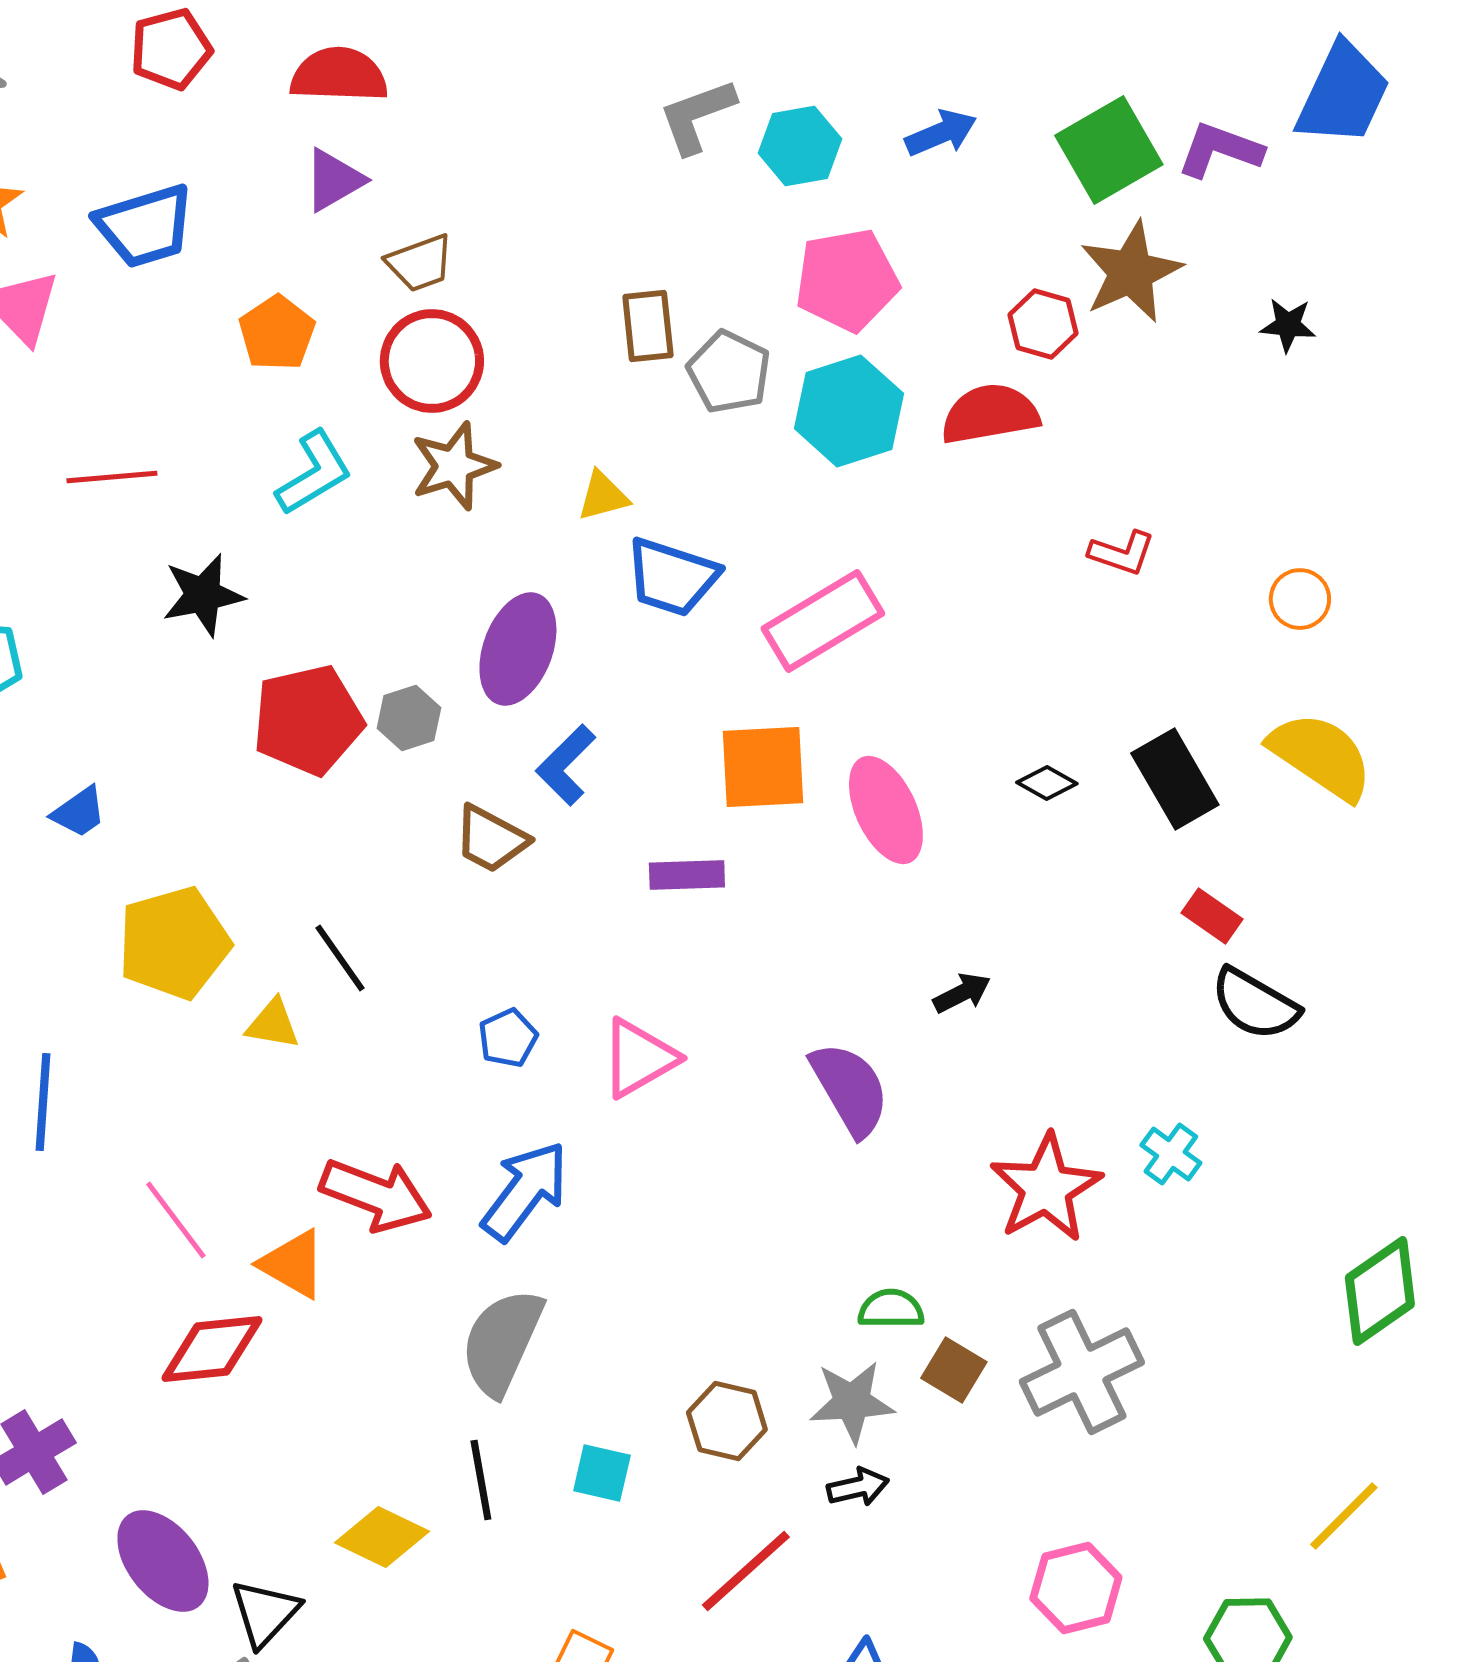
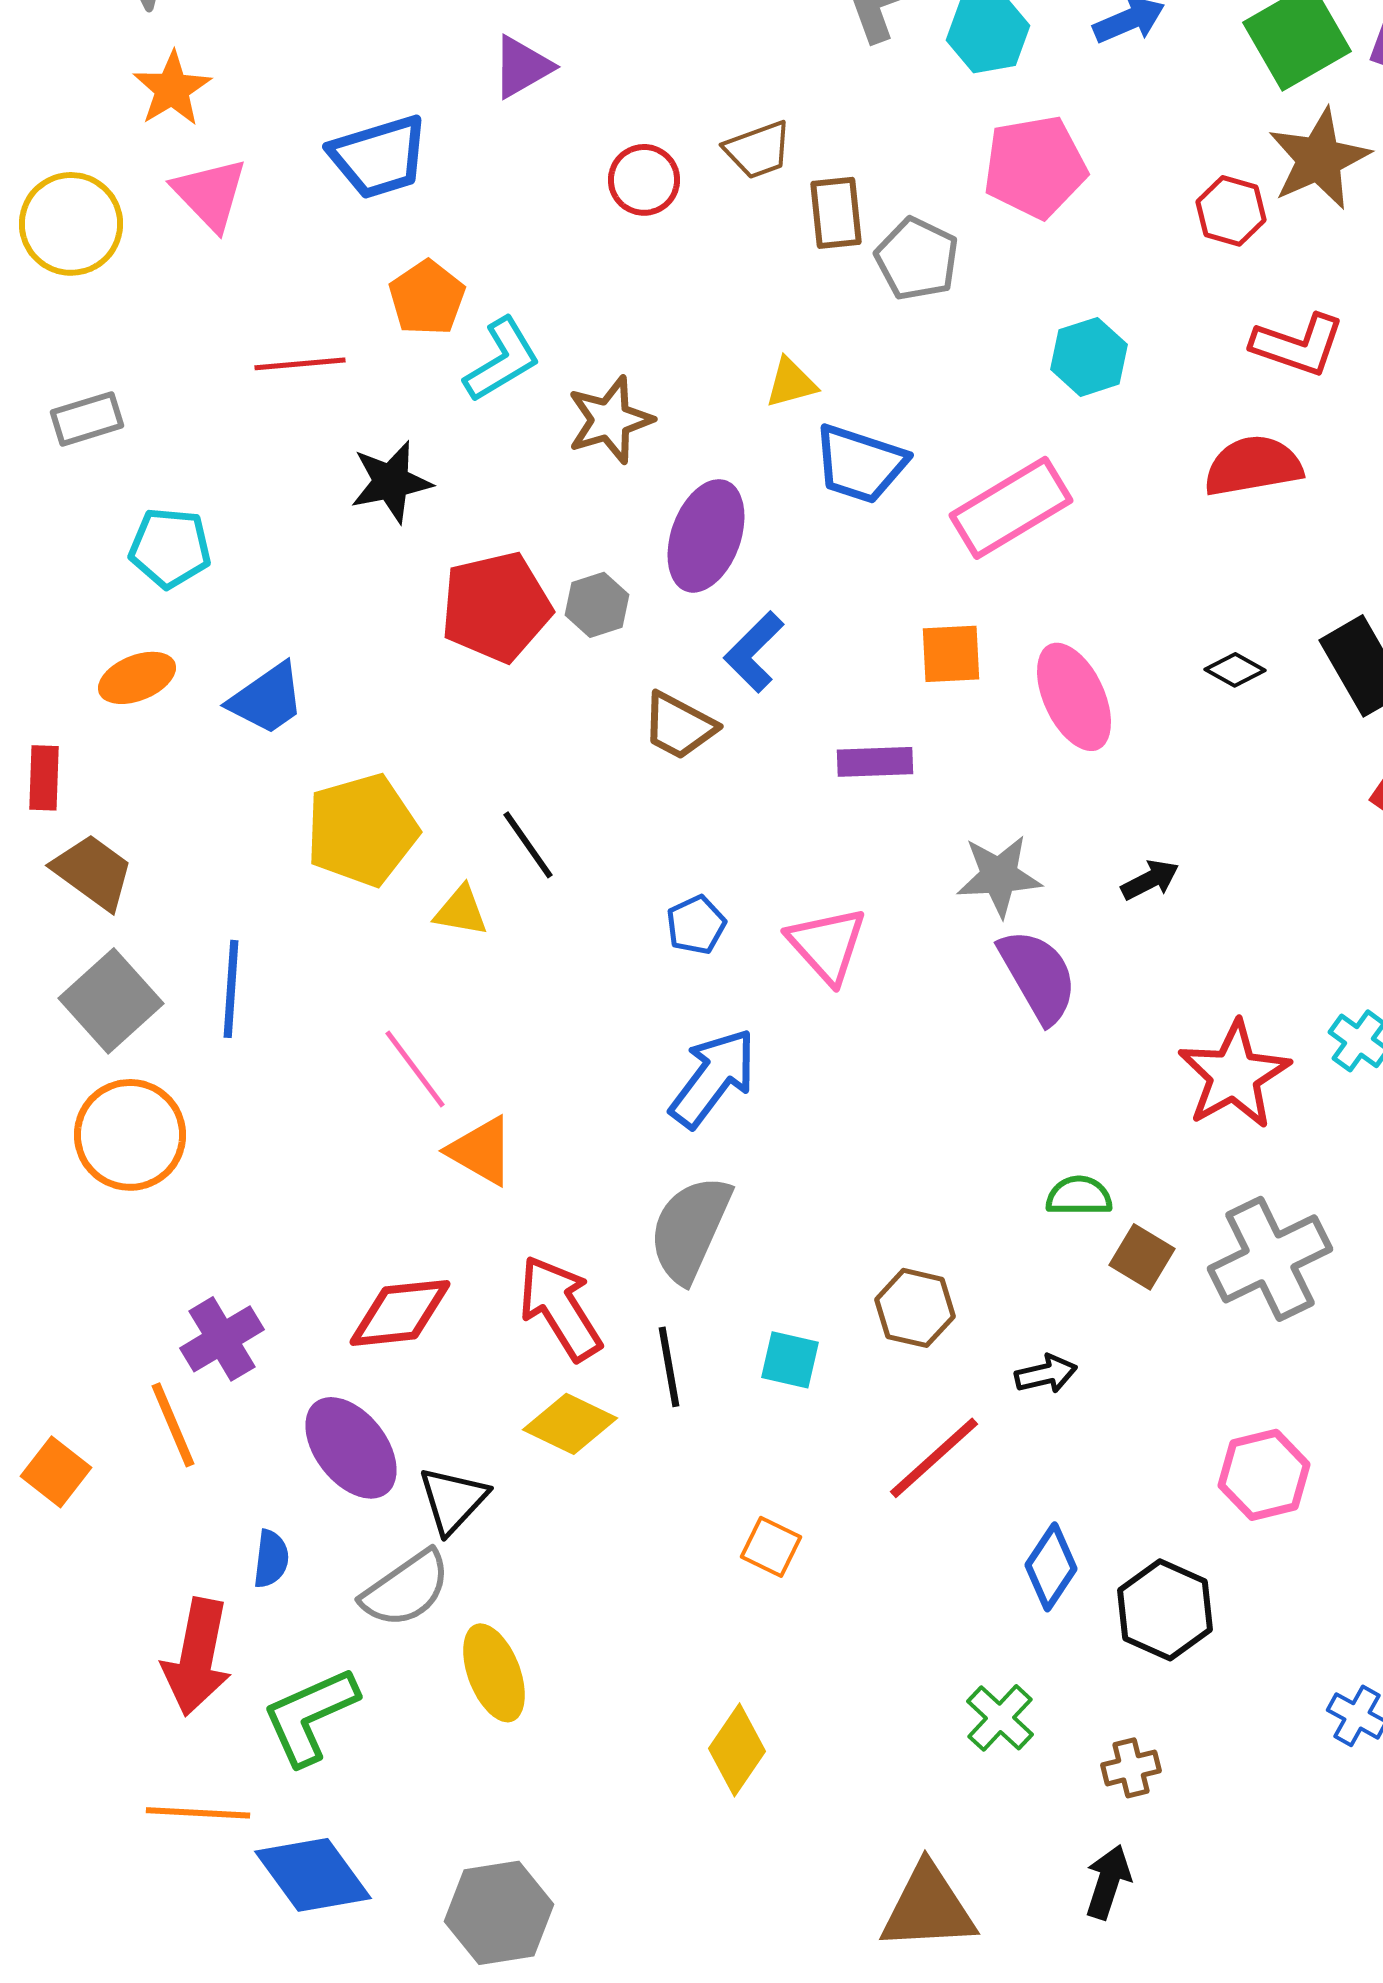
blue trapezoid: (145, 226) -> (379, 157), moved
brown trapezoid: (420, 263) -> (758, 150), moved
orange pentagon: (277, 333) -> (427, 298), moved
red circle: (432, 361) -> (644, 180), moved, size x0.7
cyan hexagon: (849, 411) -> (1089, 357), moved, size x0.7
red semicircle: (990, 414) -> (1253, 466), moved
brown star: (454, 466) -> (610, 420), moved
red L-shape: (1122, 553) -> (1298, 345), moved, size x1.4
orange square: (763, 767) -> (951, 654), size x0.7
blue trapezoid: (79, 812) -> (267, 699), size x1.4
pink triangle: (639, 1058) -> (827, 945), turned -42
red arrow: (376, 1195) -> (560, 1308), moved, turned -143
pink line: (176, 1220) -> (415, 1069), moved
red diamond: (212, 1349) -> (400, 1313), moved
gray star: (852, 1402) -> (999, 876), moved

